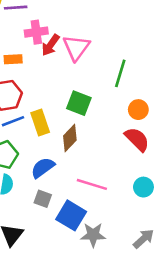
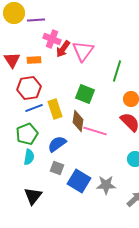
pink cross: (36, 32) -> (52, 39), turned 30
brown diamond: (70, 138) -> (78, 121), turned -35
pink line: (92, 184) -> (95, 131), moved
gray star: (93, 235) -> (106, 185), moved

